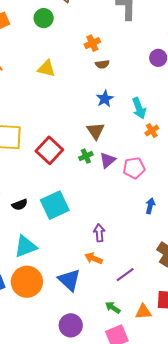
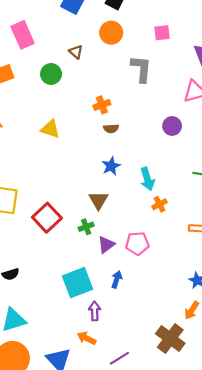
purple triangle: (108, 160) -> (106, 245), moved
cyan square: (55, 205) -> (77, 283), moved
blue arrow: (150, 206) -> (117, 279), moved

